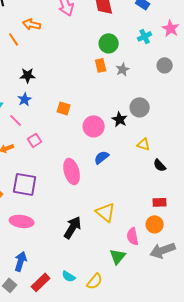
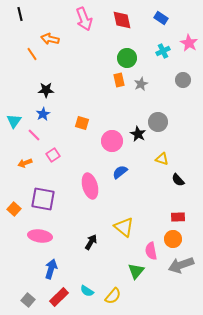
black arrow: (73, 227) -> (91, 242), size x0.7
blue arrow: (21, 261) -> (51, 269), moved

